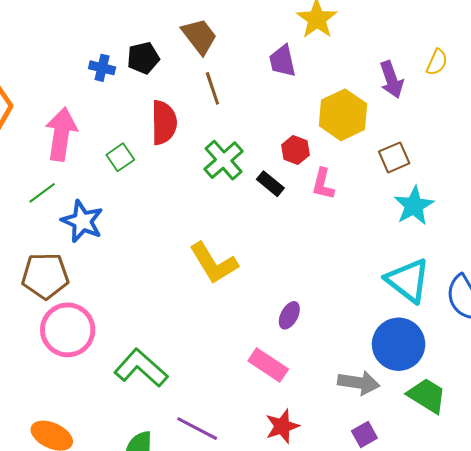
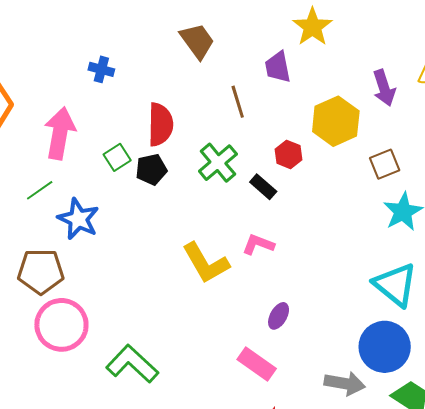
black pentagon: (143, 58) -> (151, 169), moved
brown line: (212, 88) -> (238, 102), moved
pink L-shape: (323, 184) -> (258, 244), moved, turned 96

